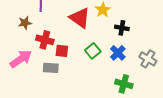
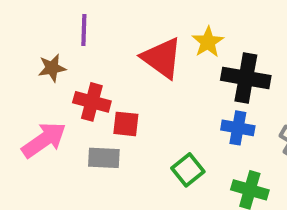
black cross: (122, 28) -> (246, 78), size x1.6
green square: (93, 51) -> (188, 170), moved
blue cross: (118, 53) -> (238, 128), turned -35

